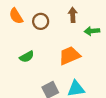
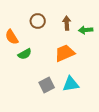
brown arrow: (73, 15) -> (67, 23), moved
orange semicircle: (16, 16) -> (12, 37), moved

